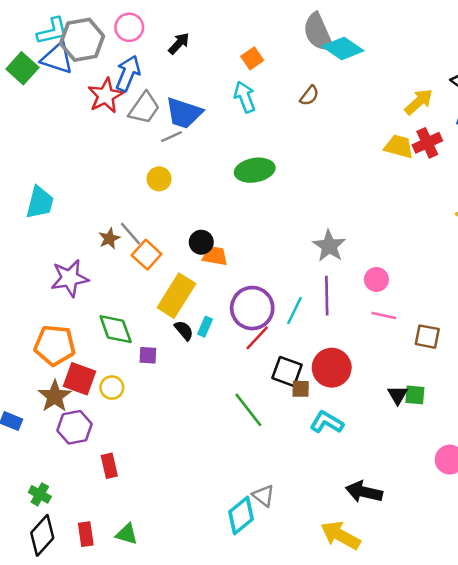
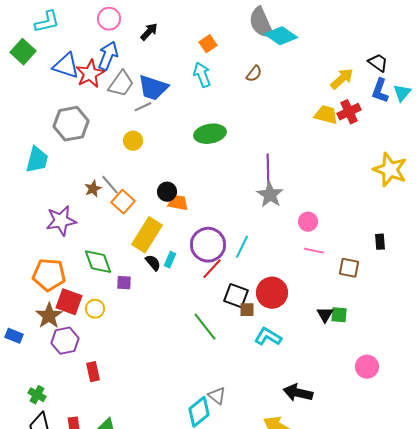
gray hexagon: (82, 40) -> (71, 124), moved
blue triangle: (57, 58) -> (66, 66), moved
purple line: (327, 296) -> (268, 170), moved

